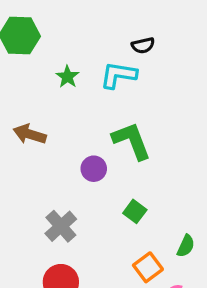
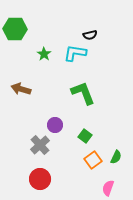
purple circle: (94, 169) -> (55, 125), moved
orange square: (148, 267) -> (93, 160), moved

